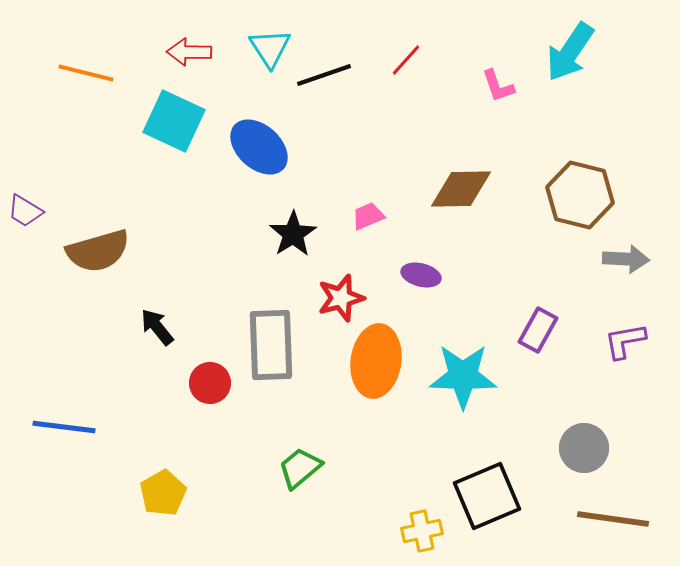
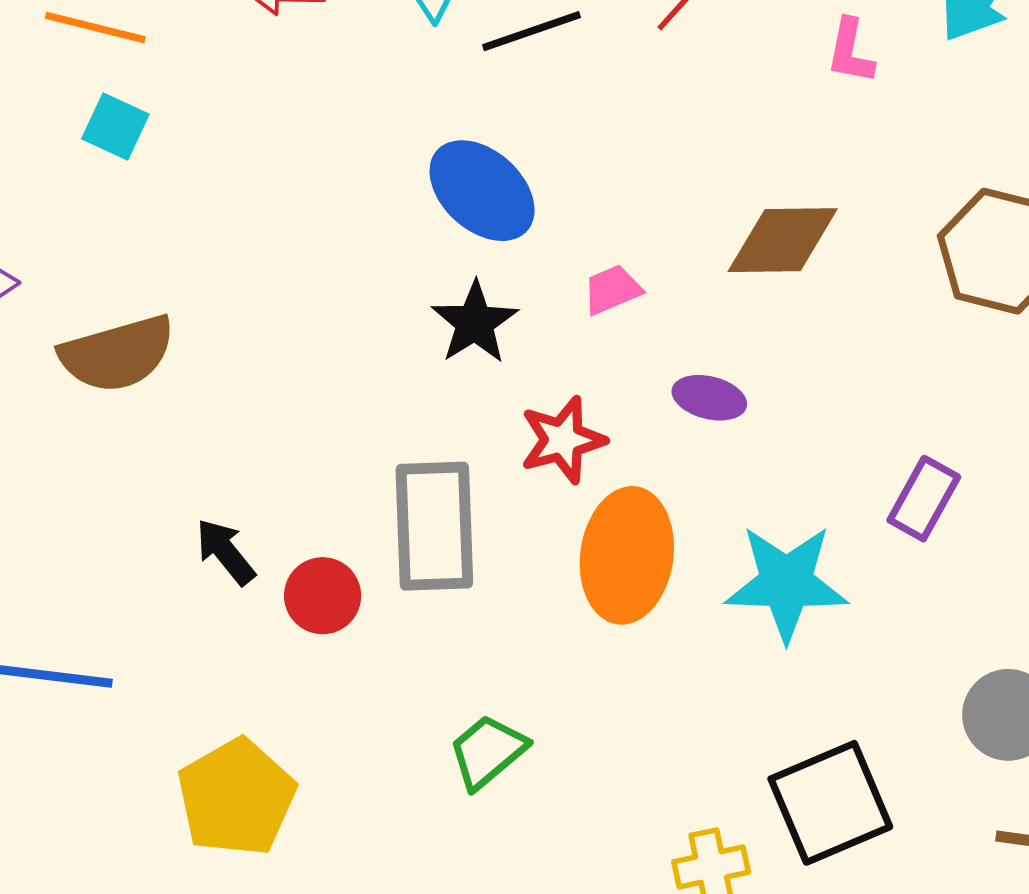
pink L-shape: (498, 86) -> (850, 51), turned 30
cyan square: (174, 121) -> (115, 126), moved, size x0.6
blue ellipse: (259, 147) -> (482, 191), moved
black arrow: (157, 327) -> (225, 552), moved
yellow pentagon: (163, 493) -> (236, 797), size x1.4

